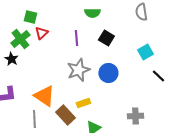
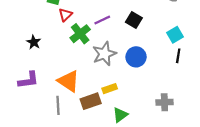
purple line: (76, 38) -> (102, 20), turned 70
green cross: (20, 39) -> (80, 34), moved
black line: (158, 76) -> (178, 56), moved, turned 56
brown rectangle: (65, 115) -> (91, 101), turned -66

